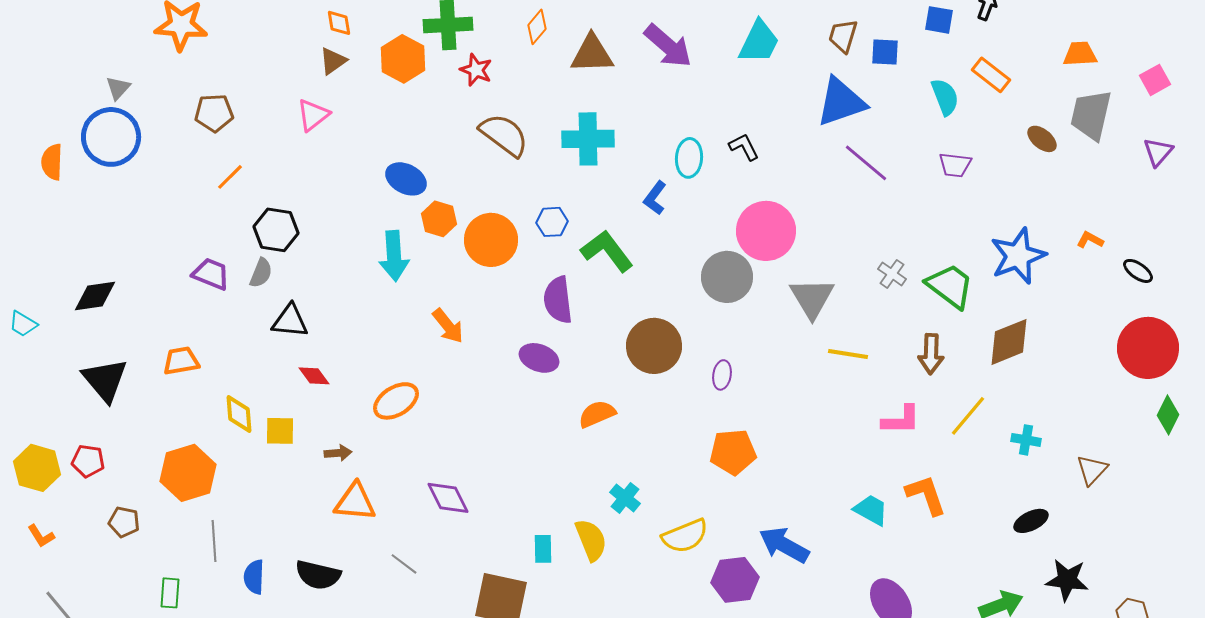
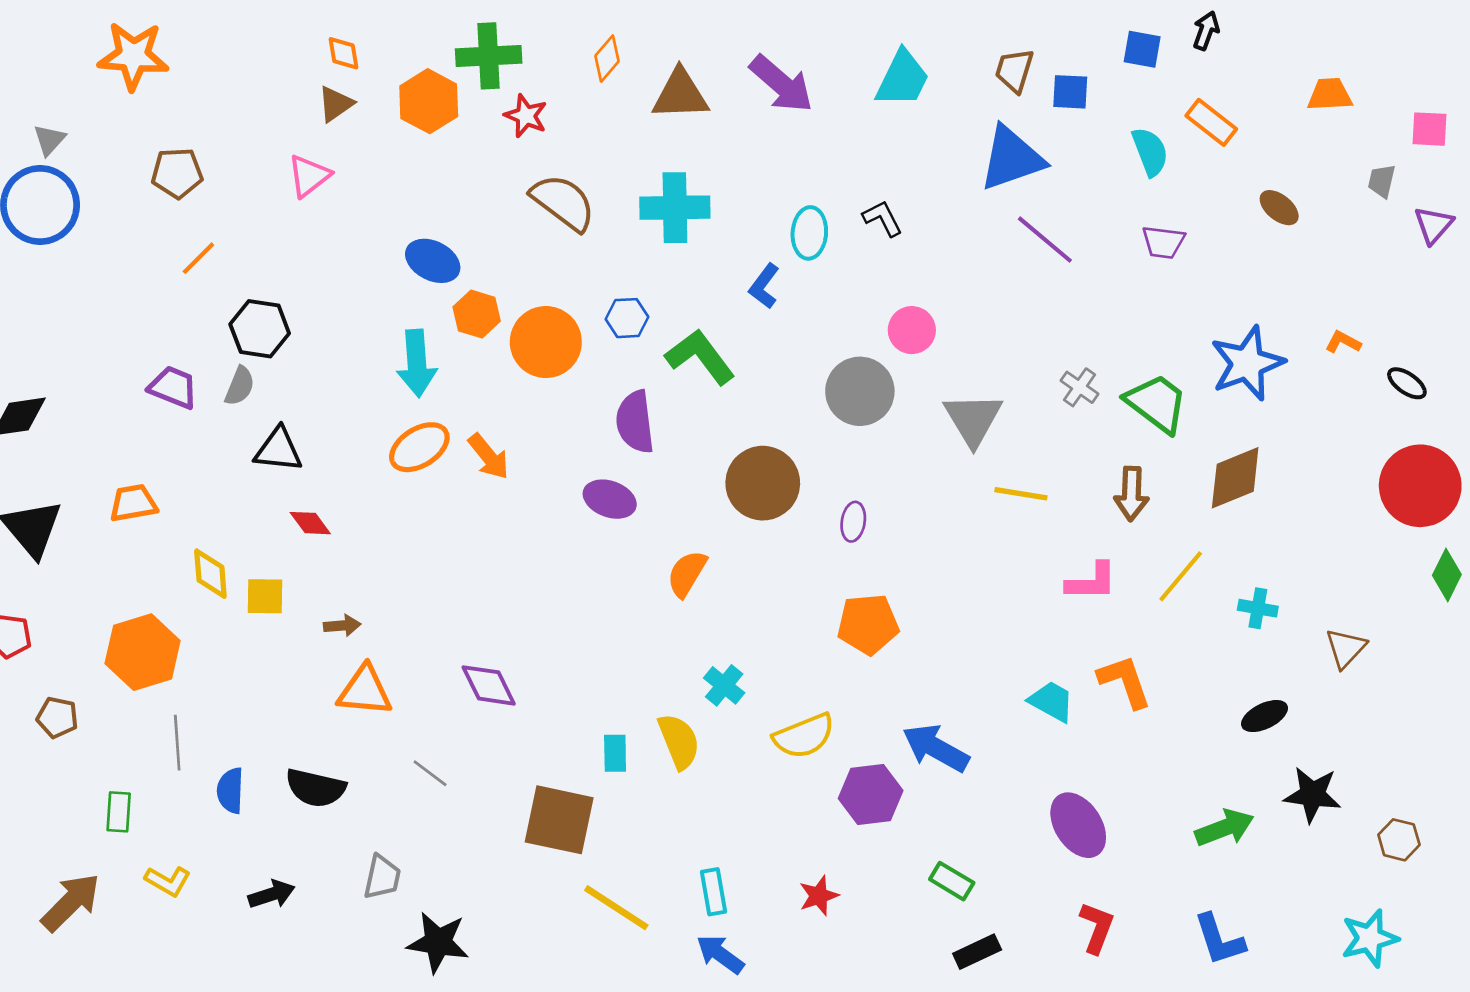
pink square: (1155, 80) -> (1430, 129), turned 32
gray trapezoid: (1091, 115) -> (1382, 181), moved, size x0.5
pink circle: (766, 231) -> (912, 330), size x0.6
orange ellipse: (396, 401) -> (419, 447), moved
orange semicircle: (597, 414) -> (687, 574), turned -36

